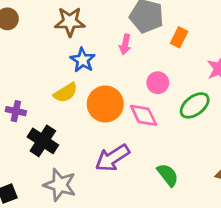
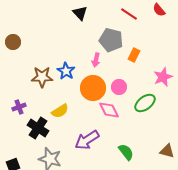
brown star: (70, 22) -> (42, 77), moved
yellow semicircle: (66, 93) -> (60, 111), moved
orange circle: (105, 104) -> (93, 88), moved
purple cross: (16, 111) -> (19, 107), turned -32

